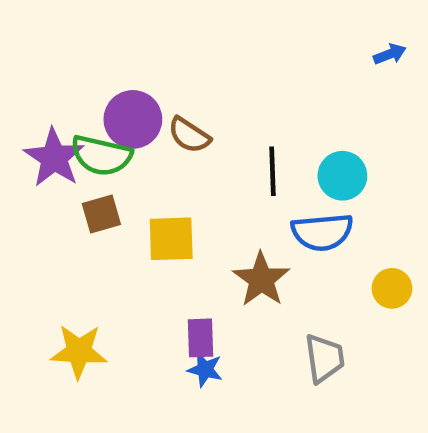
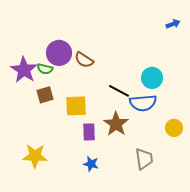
green semicircle: (101, 155) -> (45, 69), size x0.6
black line: (273, 171) -> (119, 91), moved, turned -60
purple rectangle: (200, 338) -> (89, 132), moved

